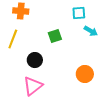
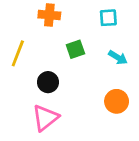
orange cross: (21, 11) -> (49, 15), moved
cyan arrow: (91, 31) -> (118, 57), moved

